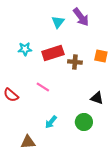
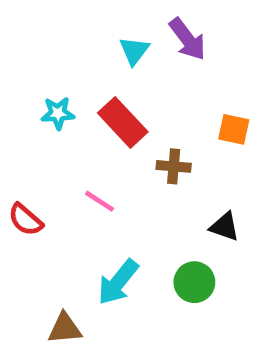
red rectangle: (53, 53) -> (123, 122), turned 65
brown cross: (75, 62) -> (174, 166), moved
cyan arrow: (51, 122) -> (118, 282), size x1.5

